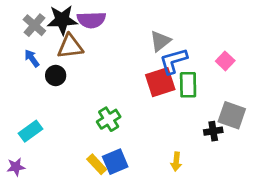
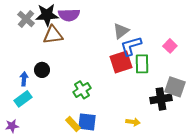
blue arrow: (32, 58) -> (24, 79), moved, turned 40
black circle: (56, 76) -> (42, 70), moved
black cross: (213, 131) -> (161, 99), size x1.5
blue square: (115, 162) -> (87, 122), turned 30
yellow arrow: (176, 162) -> (133, 122), turned -88

